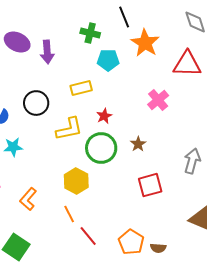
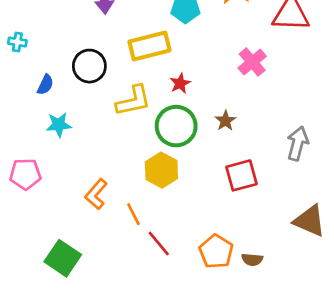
yellow rectangle: (81, 88) -> (149, 46), size x1.4
yellow hexagon: (76, 181) -> (161, 170), moved
orange L-shape: (28, 199) -> (96, 194), moved

